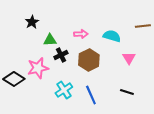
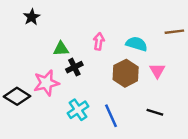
black star: (32, 22) -> (32, 17), moved
pink arrow: (81, 34) -> (99, 41), turned -80
brown hexagon: (89, 60) -> (126, 73), moved

